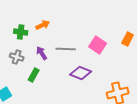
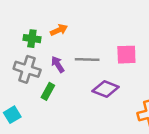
pink square: (98, 45) -> (126, 55), turned -36
gray cross: (17, 57) -> (27, 69), size x1.5

